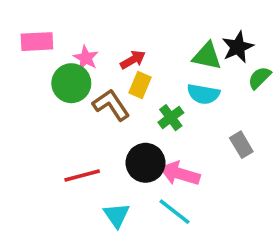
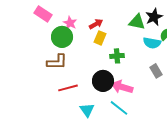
pink rectangle: (37, 42) -> (43, 14), turned 36
cyan semicircle: (203, 94) -> (152, 43), moved
brown L-shape: (111, 105) -> (57, 62), moved, turned 125
green cross: (171, 118) -> (117, 56), turned 32

